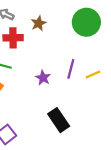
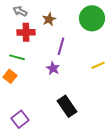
purple line: (71, 69) -> (61, 46), moved

